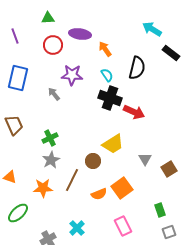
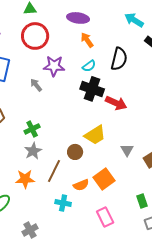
purple ellipse: (80, 34) -> (78, 18), moved
red circle: (53, 45) -> (35, 36), size x1.4
cyan semicircle: (107, 75) -> (89, 66), turned 88
cyan cross: (77, 228) -> (63, 203), moved, turned -35

